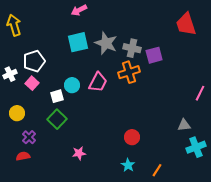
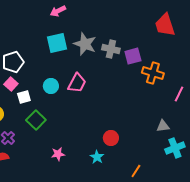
orange cross: (129, 72) -> (153, 73), moved, turned 35
white square: (57, 96) -> (24, 97), moved
cyan star: (128, 165) -> (97, 157), moved

